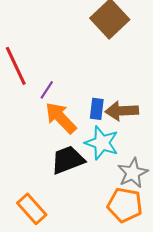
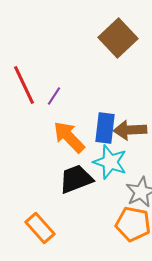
purple line: (47, 90) -> (54, 96), moved
blue rectangle: (97, 109) -> (105, 128), size x1.4

